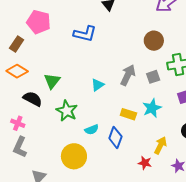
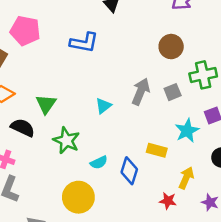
cyan star: (152, 108) -> (187, 131), moved
yellow rectangle: (128, 114) -> (157, 150), moved

